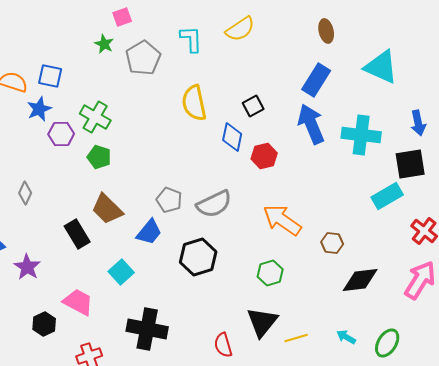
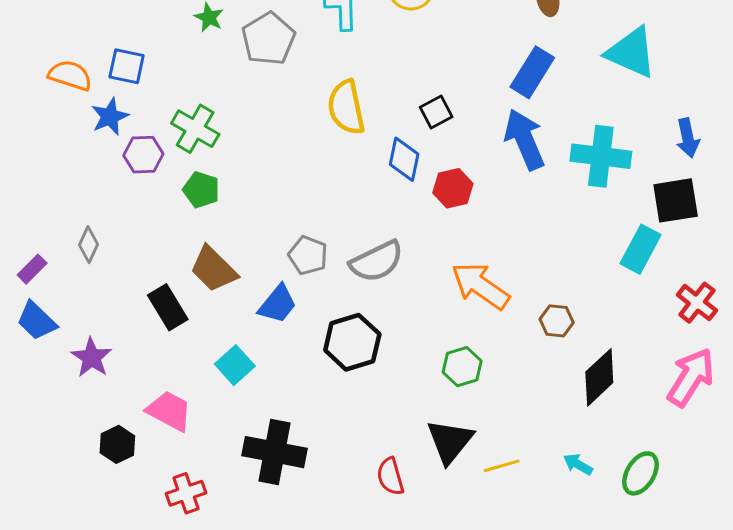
cyan rectangle: (387, 196) -> (640, 249), turned -32
black diamond: (360, 280) -> (599, 377), turned -36

